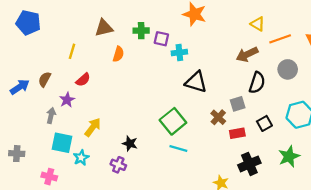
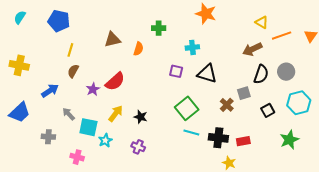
brown triangle: (104, 28) -> (113, 39), moved
purple square: (161, 39) -> (176, 71), moved
yellow line: (72, 51) -> (70, 50), moved
gray circle: (288, 69) -> (286, 72), moved
red semicircle: (83, 80) -> (115, 82), moved, size x1.5
blue arrow: (20, 87) -> (50, 91), moved
gray arrow: (51, 116) -> (69, 114), moved, turned -56
red rectangle: (237, 133) -> (243, 141), moved
black star: (130, 143) -> (141, 117), moved
black cross: (249, 164) -> (218, 138), moved, turned 30

